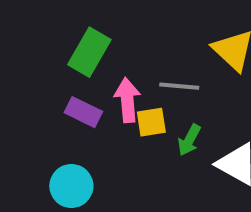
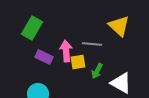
green rectangle: (89, 52) -> (32, 28), moved

